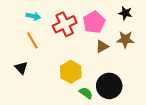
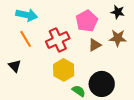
cyan arrow: (33, 16) -> (27, 15), size x1.5
red cross: (65, 24) -> (58, 40), moved

